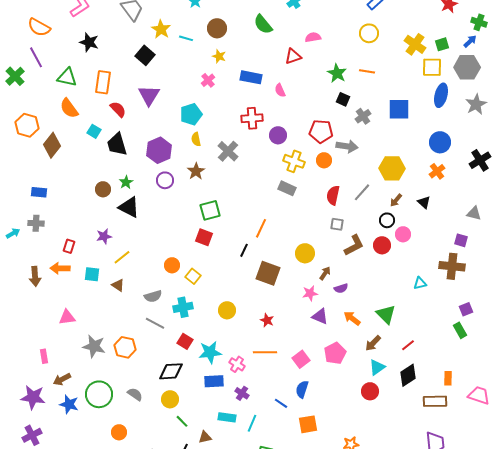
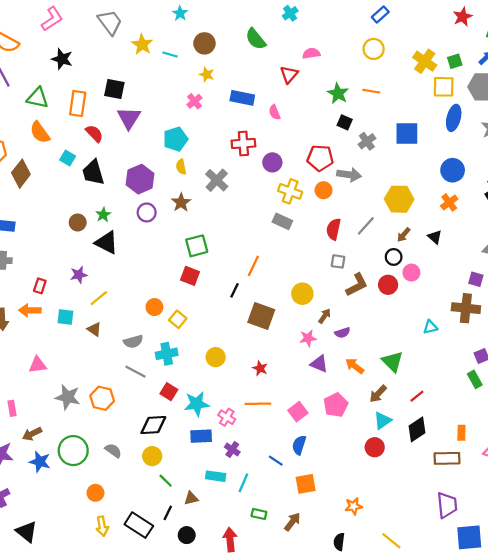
black square: (145, 55) -> (114, 89), moved, turned -30
red triangle: (293, 56) -> (289, 75), turned -30

